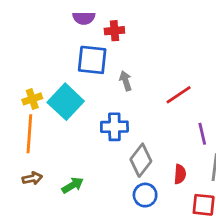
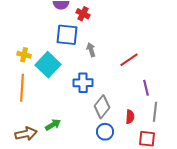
red cross: (114, 31) -> (83, 14), turned 32
yellow cross: (32, 99) -> (24, 55), moved, turned 32
brown arrow: (32, 178) -> (26, 134), moved, size x1.5

